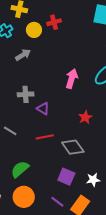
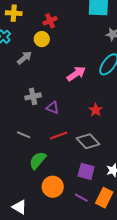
yellow circle: (34, 30) -> (42, 39), moved
pink arrow: (72, 79) -> (76, 74), turned 48
green semicircle: (20, 169) -> (38, 160), moved
orange circle: (24, 197) -> (53, 187), moved

